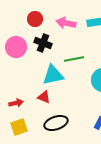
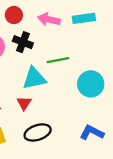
red triangle: (44, 97) -> (24, 103), turned 40

